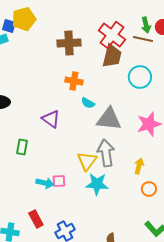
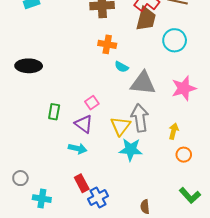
purple triangle: (51, 119) -> (84, 124), moved
pink square: (59, 181) -> (92, 103), moved, turned -32
red rectangle: (36, 219) -> (82, 183), moved

